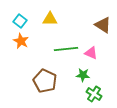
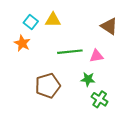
cyan square: (20, 21) -> (31, 22), moved
pink triangle: (91, 53) -> (96, 56), turned -32
brown pentagon: (45, 81) -> (48, 86), turned 30

